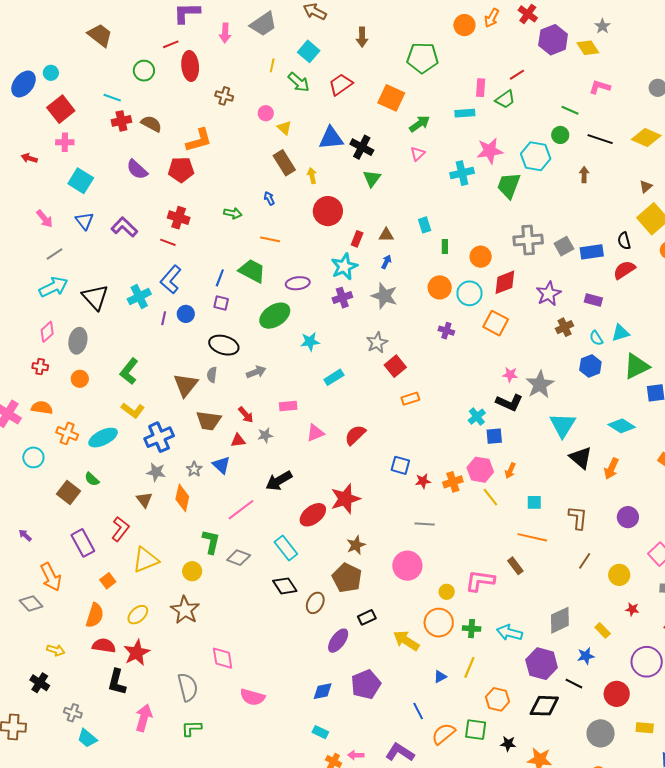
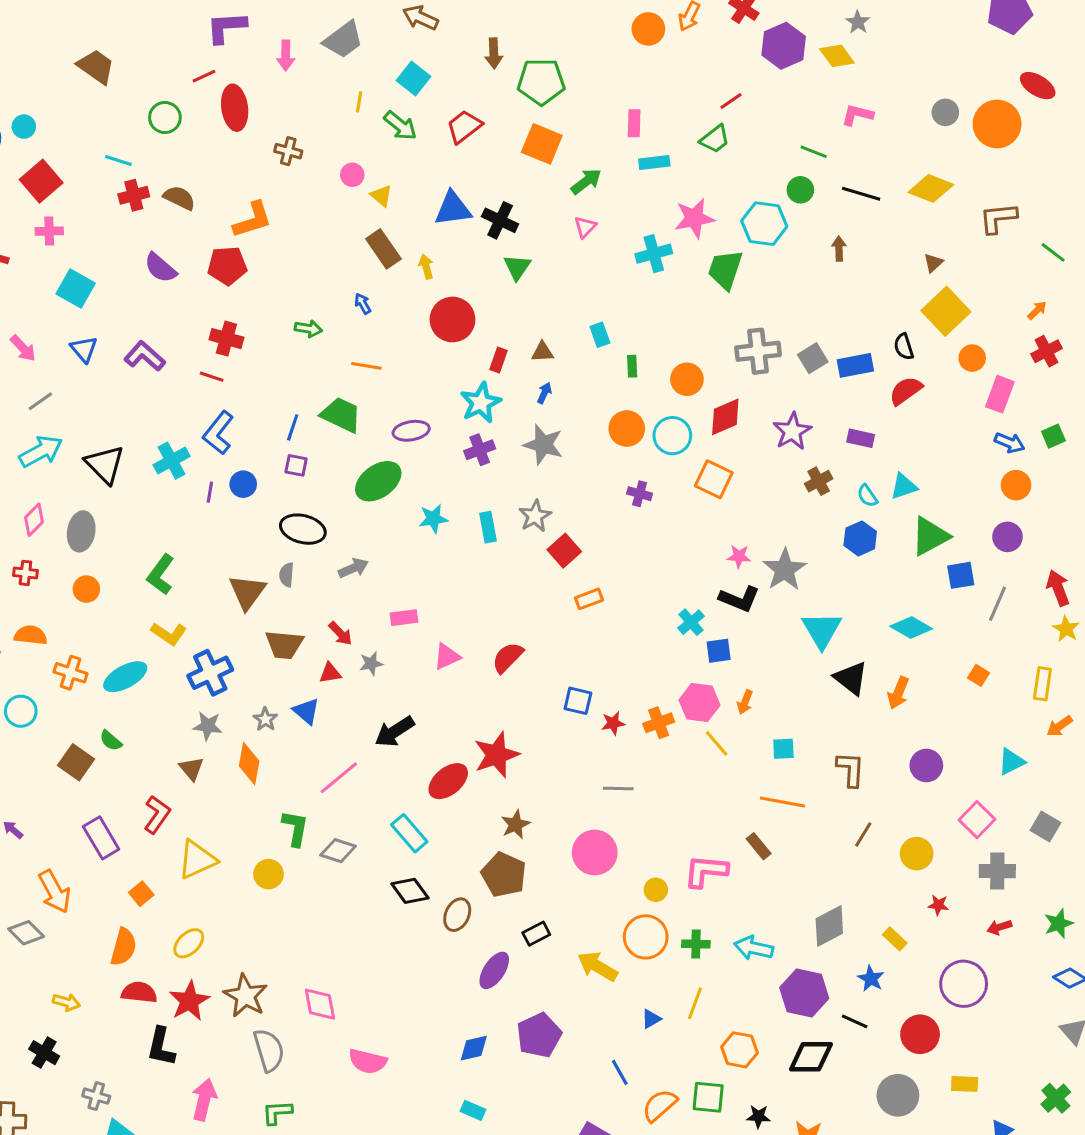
green pentagon: (422, 58) -> (541, 82), moved
pink rectangle: (481, 88) -> (634, 123), moved
cyan rectangle: (334, 377) -> (488, 527), moved, turned -66
brown star: (185, 610) -> (245, 996), moved
blue star: (586, 656) -> (871, 979), turned -30

